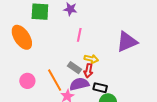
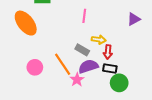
purple triangle: (127, 42) -> (134, 19), size x0.6
red arrow: (88, 71) -> (108, 52), moved

